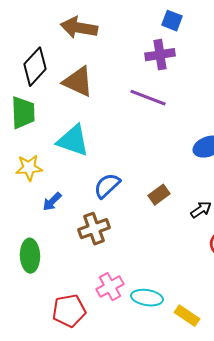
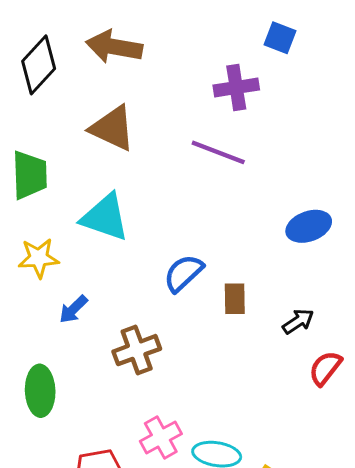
blue square: (172, 21) -> (280, 38), moved
black diamond: (35, 67) -> (39, 65), moved
blue semicircle: (107, 186) -> (183, 273), moved
brown rectangle: (159, 195) -> (235, 299), turned -55

